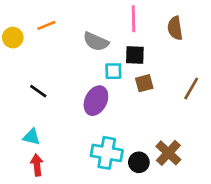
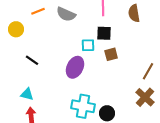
yellow circle: (13, 38) -> (16, 29), moved
gray semicircle: (96, 42) -> (66, 14), moved
brown line: (191, 89) -> (148, 71), moved
brown cross: (168, 153) -> (145, 97), moved

